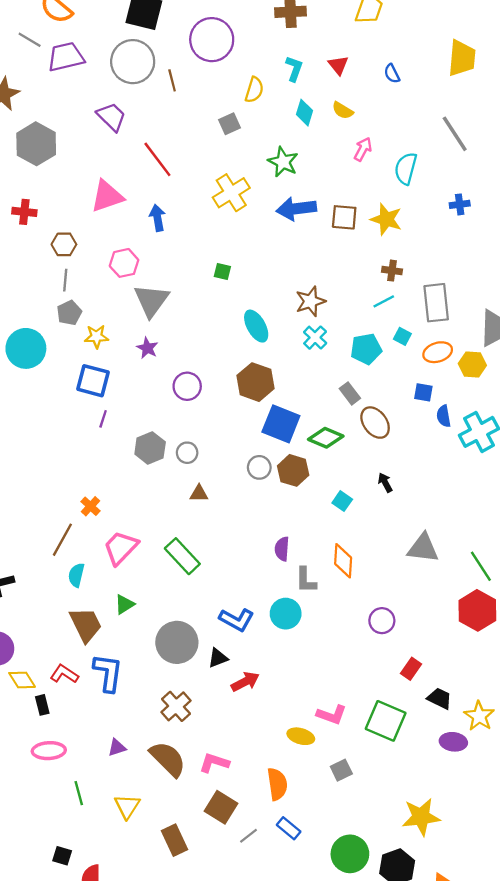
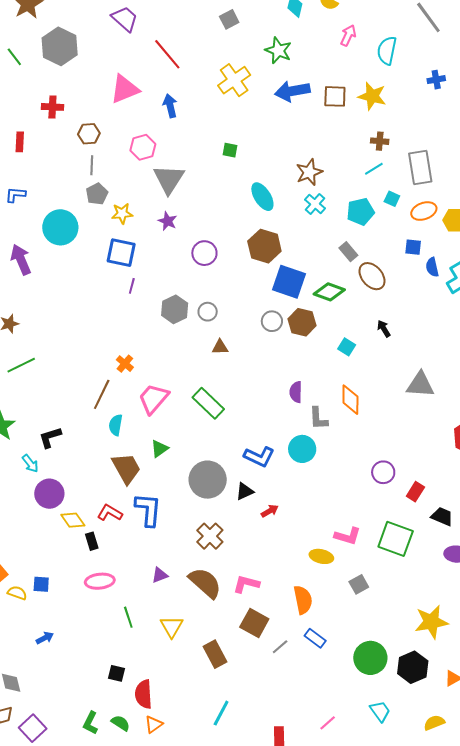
purple circle: (382, 621) -> (383, 472), moved
red arrow: (245, 682) -> (270, 511), size x0.7

